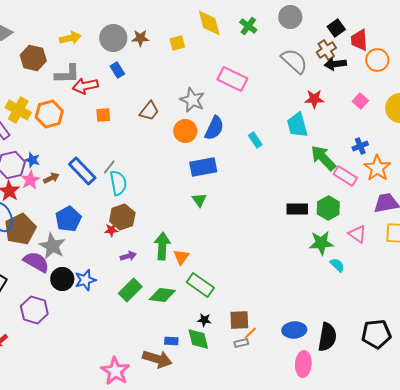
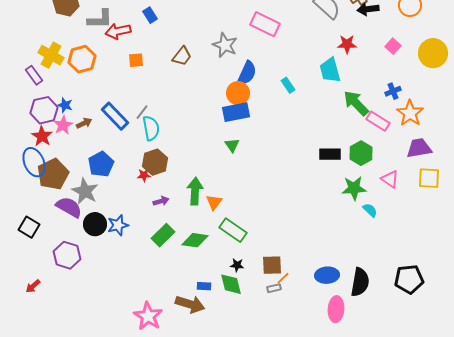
orange circle: (185, 131) -> (238, 93), moved

